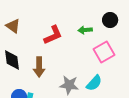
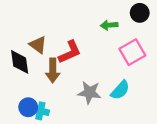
brown triangle: (13, 26) -> (38, 45), moved
red L-shape: (53, 35) -> (70, 52), moved

